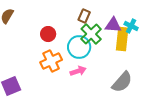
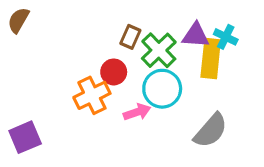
brown rectangle: (84, 16) -> (130, 37), moved
red circle: (48, 34) -> (114, 72), moved
cyan circle: (79, 47) -> (162, 89), moved

